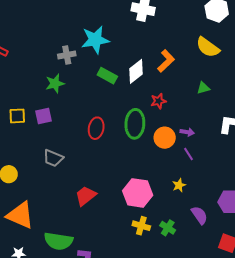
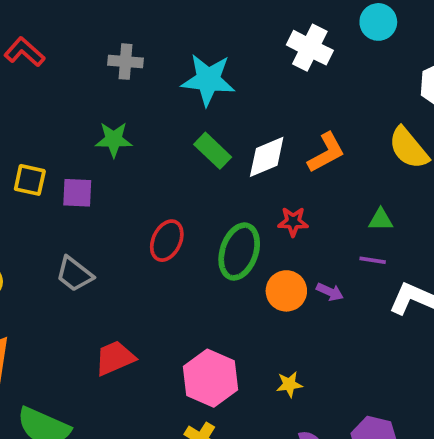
gray cross: (67, 55) -> (126, 62), moved
purple line: (189, 154) -> (373, 260), moved, turned -64

